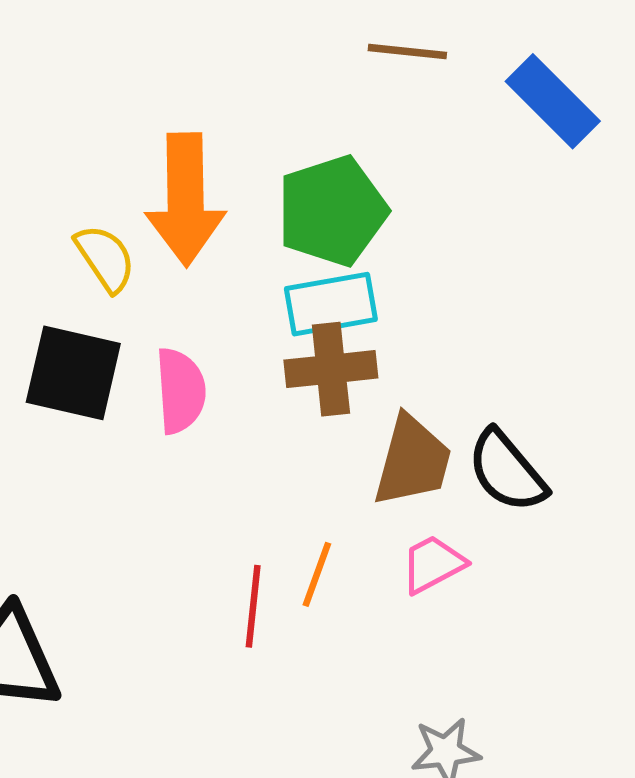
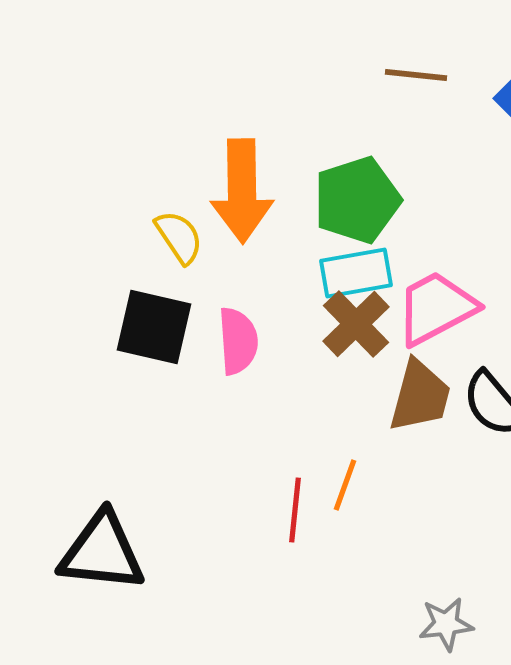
brown cross: (331, 369) -> (356, 324), turned -38
pink trapezoid: (433, 564) -> (436, 308), moved, size x1.6

